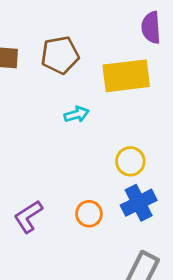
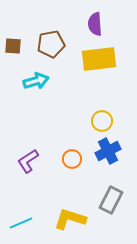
purple semicircle: (151, 27) -> (95, 24), moved
cyan arrow: (77, 114) -> (36, 81), moved, size x1.4

